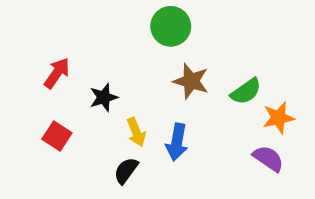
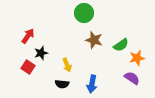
black star: (104, 97) -> (41, 53), moved
blue arrow: (177, 142) -> (92, 84), moved
black semicircle: (126, 171) -> (62, 84), turned -120

